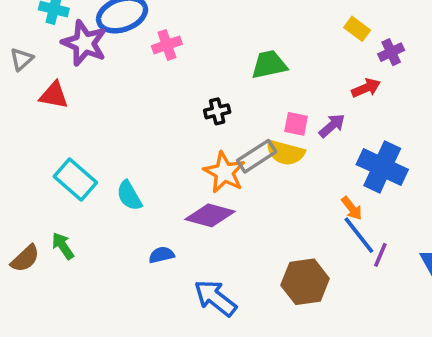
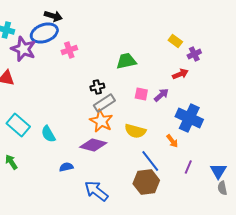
yellow semicircle: (285, 153) -> (135, 131), moved
gray rectangle: (257, 156) -> (104, 103), moved
blue line: (359, 235) -> (150, 161), moved

